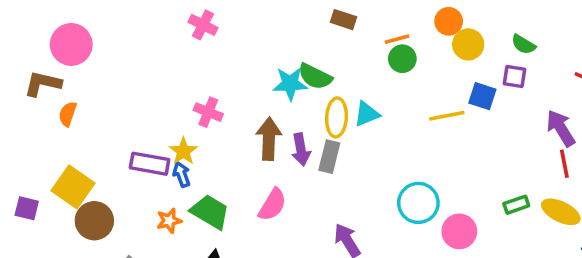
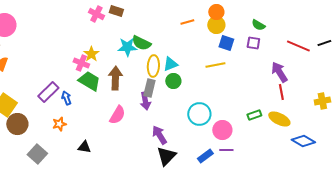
brown rectangle: (344, 20) -> (116, 11), moved
pink cross: (203, 25) -> (96, 14), moved
yellow circle: (468, 44) -> (216, 25), moved
green circle: (402, 59) -> (173, 81), moved
blue square: (482, 96) -> (226, 43), moved
purple arrow: (301, 149) -> (145, 101), moved
yellow star: (183, 151) -> (91, 54), moved
purple rectangle: (150, 164) -> (48, 92), turned -55
green trapezoid: (210, 212) -> (89, 81), moved

